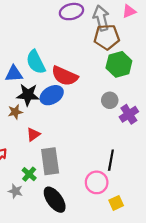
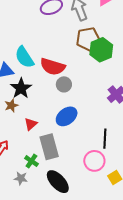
brown pentagon: (107, 37) -> (88, 39), moved
black star: (28, 95) -> (21, 88), turned -30
blue ellipse: (52, 95) -> (67, 116), moved
gray circle: (110, 100) -> (64, 84), moved

